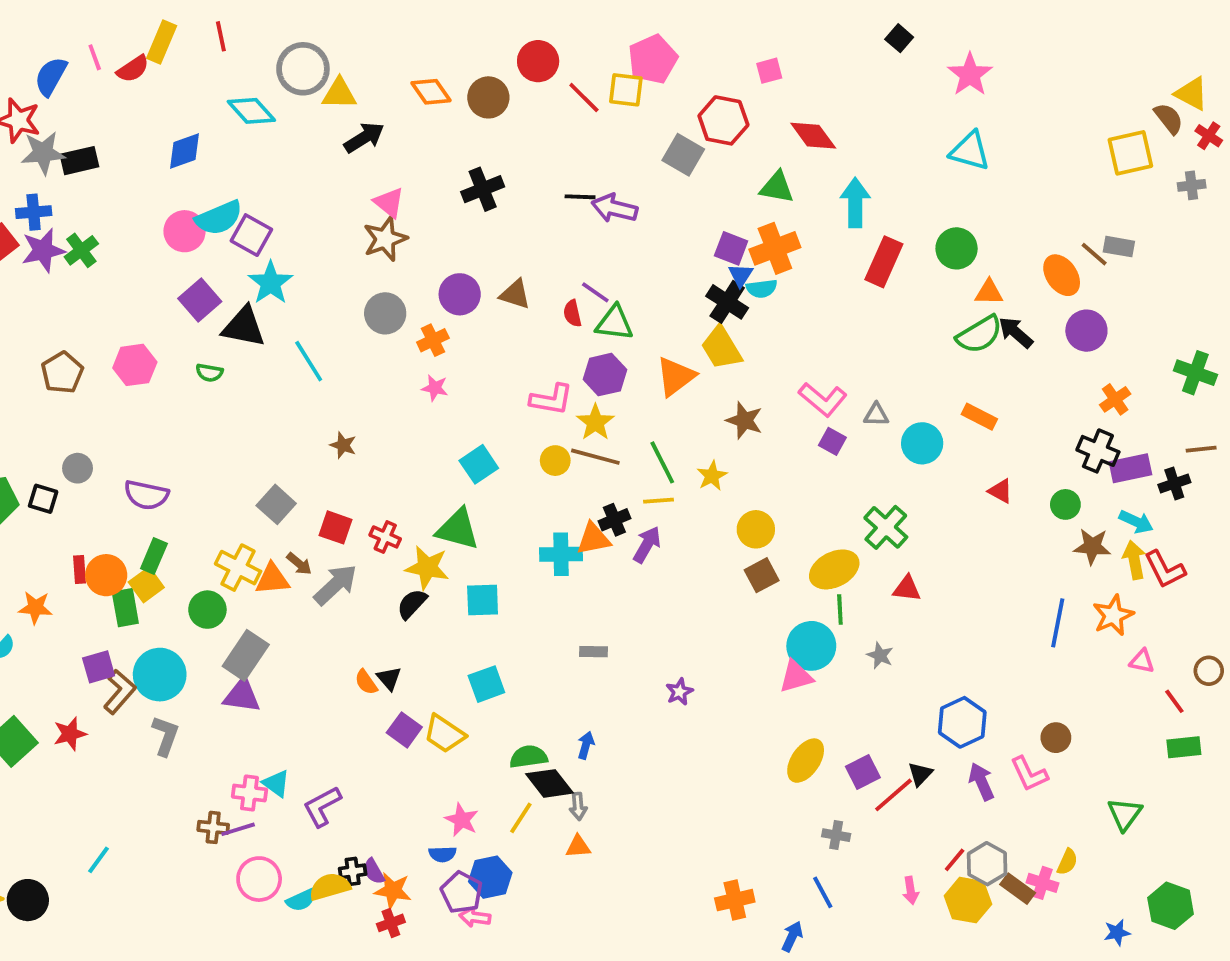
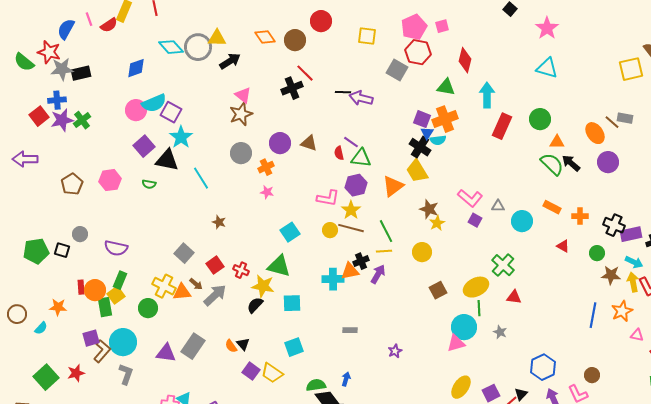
pink pentagon: (653, 59) -> (414, 27), moved
gray circle: (303, 69) -> (198, 47), moved
red line: (584, 97) -> (305, 73), moved
red diamond: (813, 136) -> (465, 60), turned 50
green semicircle: (979, 334) -> (552, 164), turned -105
orange cross: (1115, 399) -> (580, 216), moved, turned 35
yellow star: (712, 476) -> (437, 223), moved
red square: (335, 527) -> (215, 265), turned 36
yellow circle: (756, 529) -> (422, 252), moved
gray rectangle: (246, 655) -> (193, 346), moved

